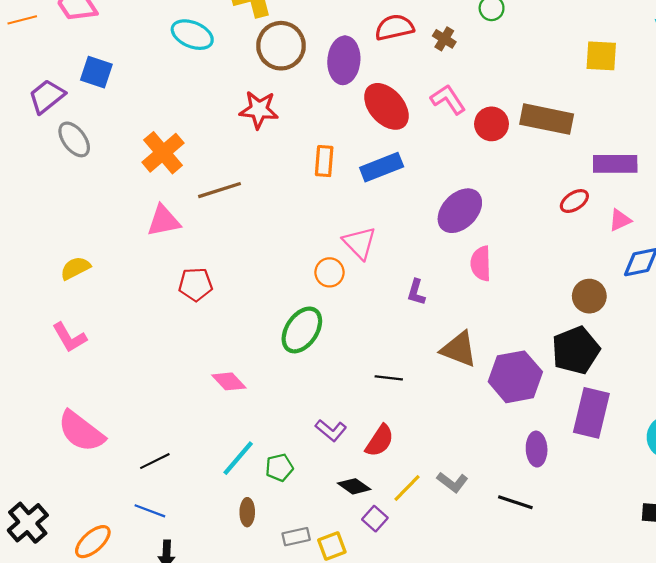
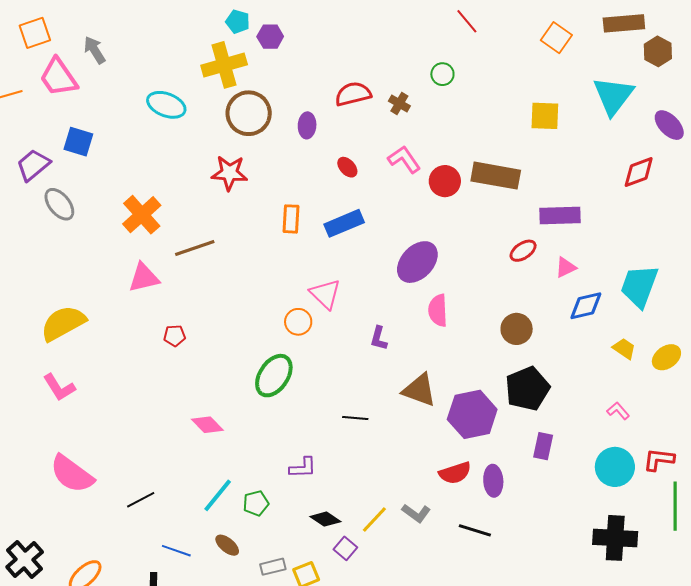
purple ellipse: (344, 60) -> (307, 125), size x0.6
red ellipse: (386, 106) -> (347, 167), size x0.5
yellow semicircle: (75, 268) -> (63, 323), size x1.6
red pentagon: (195, 284) -> (175, 336), size x0.7
brown circle: (589, 296) -> (517, 329), moved
purple rectangle: (591, 413) -> (543, 446), size x0.6
purple L-shape: (331, 430) -> (303, 468), turned -40
red semicircle: (380, 441) -> (455, 473), moved, turned 40
blue line: (150, 511) -> (176, 551), moved
brown ellipse: (247, 512) -> (227, 545), turned -50

